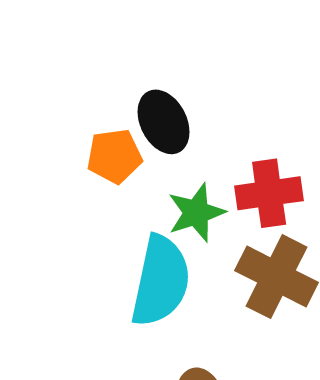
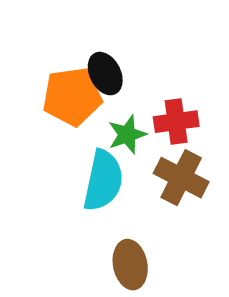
orange pentagon: (114, 156) -> (72, 97), size x1.6

